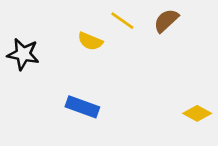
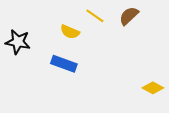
blue rectangle: (82, 107) -> (64, 64), moved

